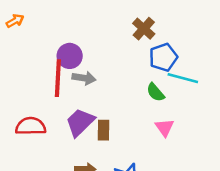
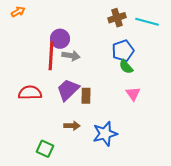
brown cross: (144, 29) -> (117, 18), turned 30
blue pentagon: (163, 57) -> (123, 51), moved
cyan line: (183, 78) -> (147, 22), moved

